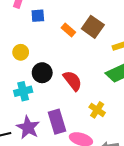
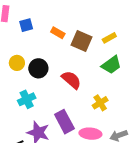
brown square: (93, 27) -> (81, 41), moved
black circle: (42, 73) -> (38, 68), moved
yellow cross: (97, 110) -> (100, 103), turned 35

